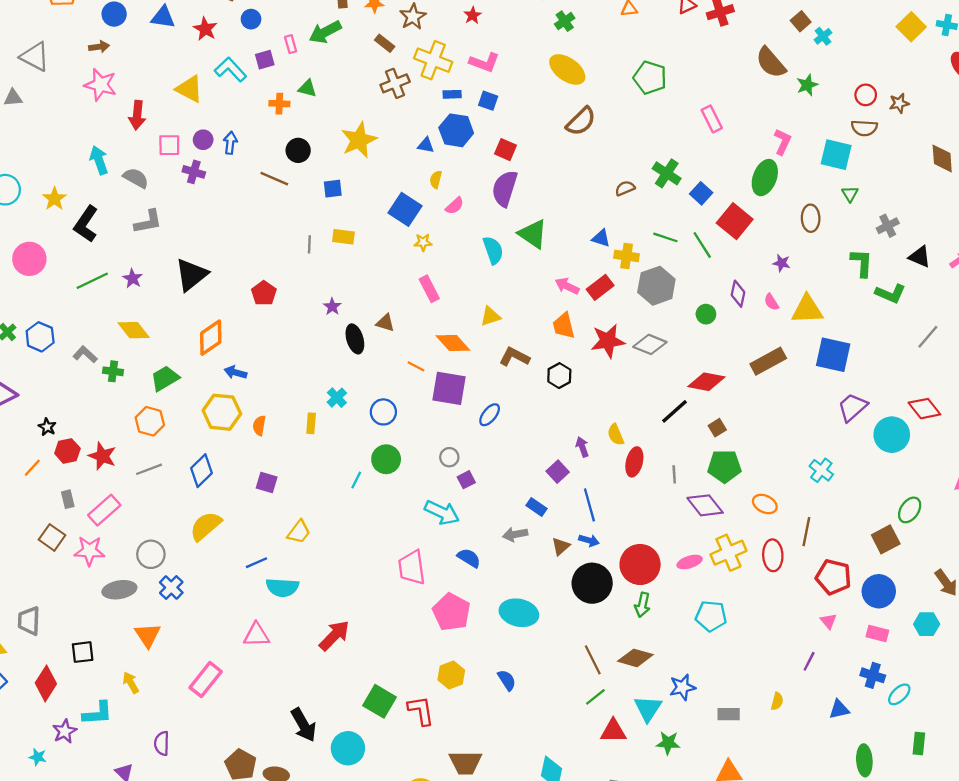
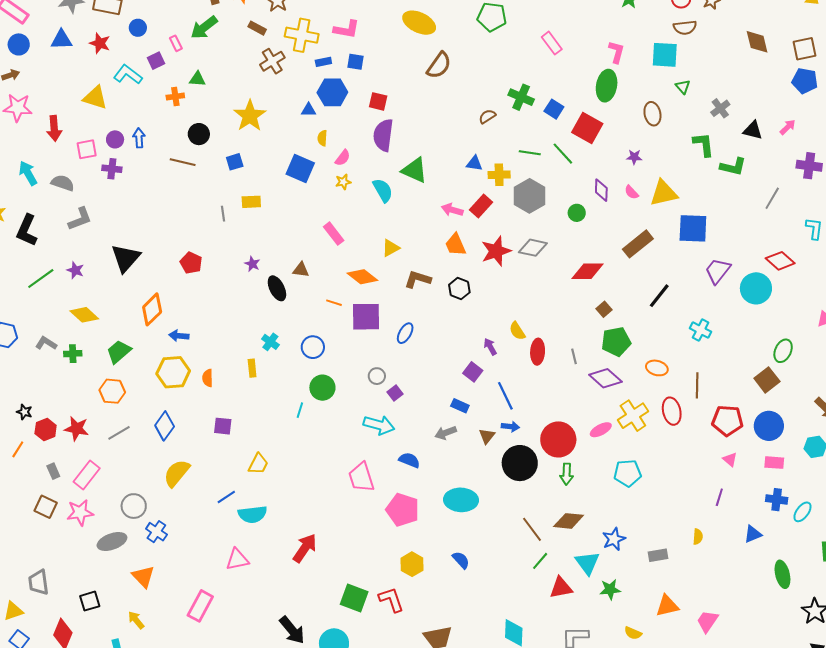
yellow star: (423, 242) -> (343, 182), moved
black line: (674, 411) -> (659, 296), moved

